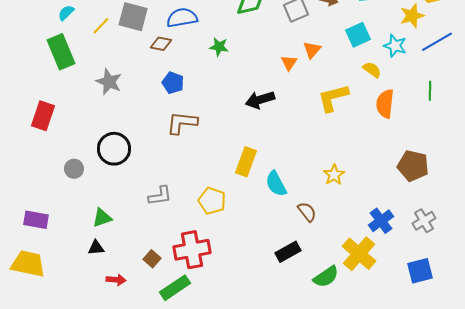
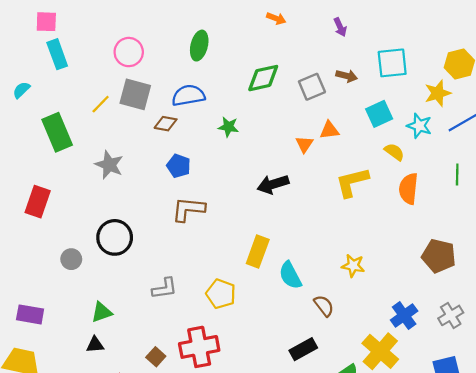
cyan semicircle: (66, 13) -> (21, 90), moved
orange triangle: (312, 50) -> (329, 130), turned 42
yellow star: (334, 175) -> (353, 266), turned -30

